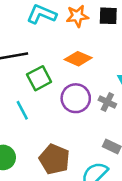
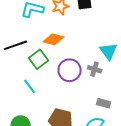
orange diamond: (78, 59) -> (53, 39), moved

